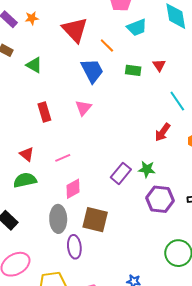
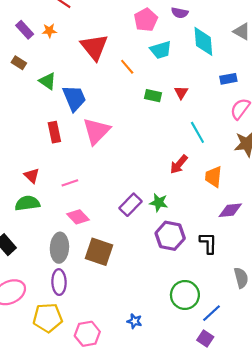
blue trapezoid: (92, 71) -> (74, 98), moved
pink triangle: (83, 108) -> (96, 131), size x1.6
pink diamond: (73, 189) -> (78, 217), turned 70
purple ellipse: (74, 247) -> (59, 282), moved

